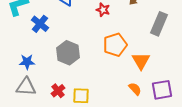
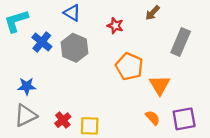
orange pentagon: (115, 45) -> (129, 66), turned -30
gray hexagon: (68, 53) -> (74, 48), moved
gray triangle: (26, 87) -> (26, 115), turned -30

